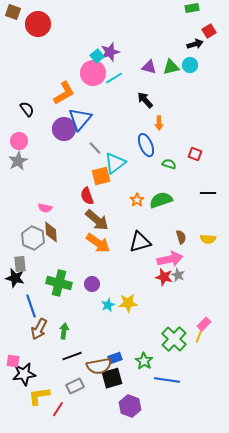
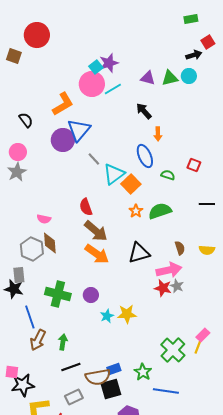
brown square: (13, 12) -> (14, 56), moved
orange square: (101, 176) -> (131, 184), moved, turned -30

